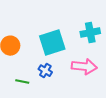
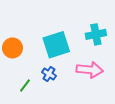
green line: (22, 82) -> (25, 85), turned -64

